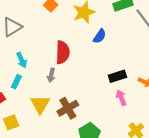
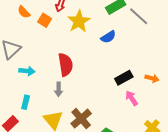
blue semicircle: (100, 36) -> (108, 37), moved, turned 35
cyan arrow: (22, 60) -> (27, 71), moved, turned -49

